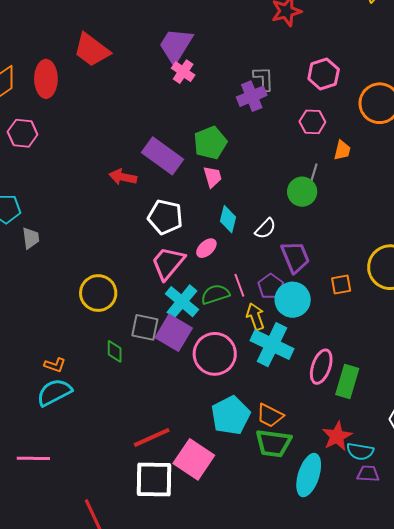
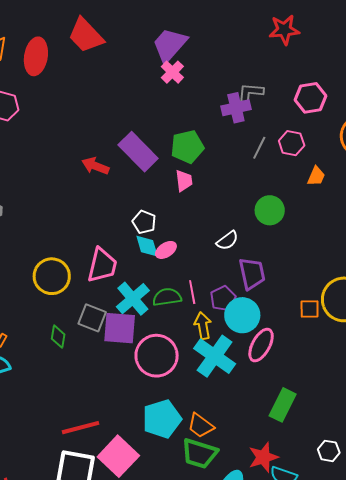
gray L-shape: (264, 79) -> (251, 92), turned -92
gray line: (313, 175) -> (259, 148), moved
white pentagon: (165, 217) -> (144, 222), moved, size x0.7
cyan diamond: (228, 219) -> (147, 246), moved, turned -40
pink trapezoid: (168, 263) -> (102, 265), moved, turned 144
orange square: (341, 285) -> (310, 309), moved
purple square: (174, 333) -> (120, 328), turned -36
pink ellipse: (321, 367) -> (261, 345), moved

